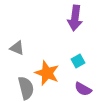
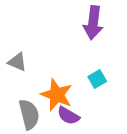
purple semicircle: (83, 89) -> (68, 116), moved

